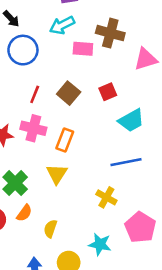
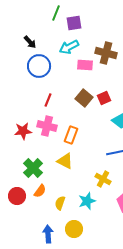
brown square: (69, 93) -> (84, 98), moved
yellow triangle: (57, 174) -> (65, 161), turned -36
cyan star: (100, 244) -> (87, 201), moved, turned -30

